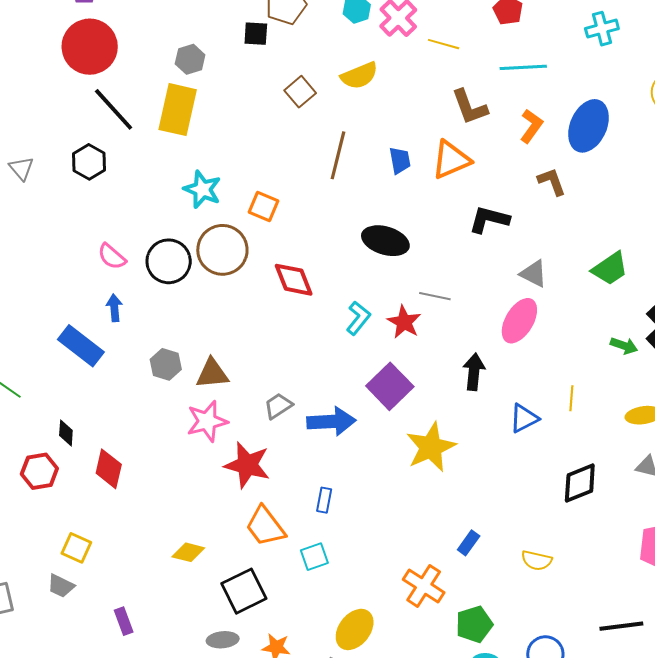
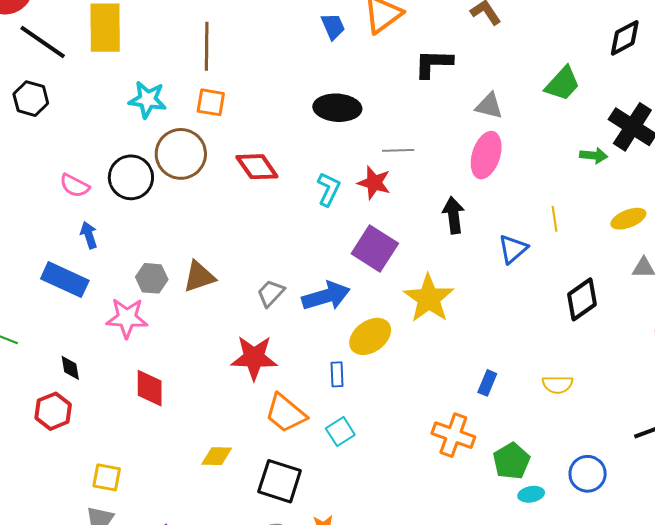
brown line: (338, 155) -> (207, 46), moved
pink star: (207, 421) -> (127, 318), moved, turned 30
red diamond: (109, 469) -> (150, 388), moved
black square: (244, 591) -> (280, 481), turned -33
yellow ellipse: (355, 629) -> (370, 336), moved, turned 30

